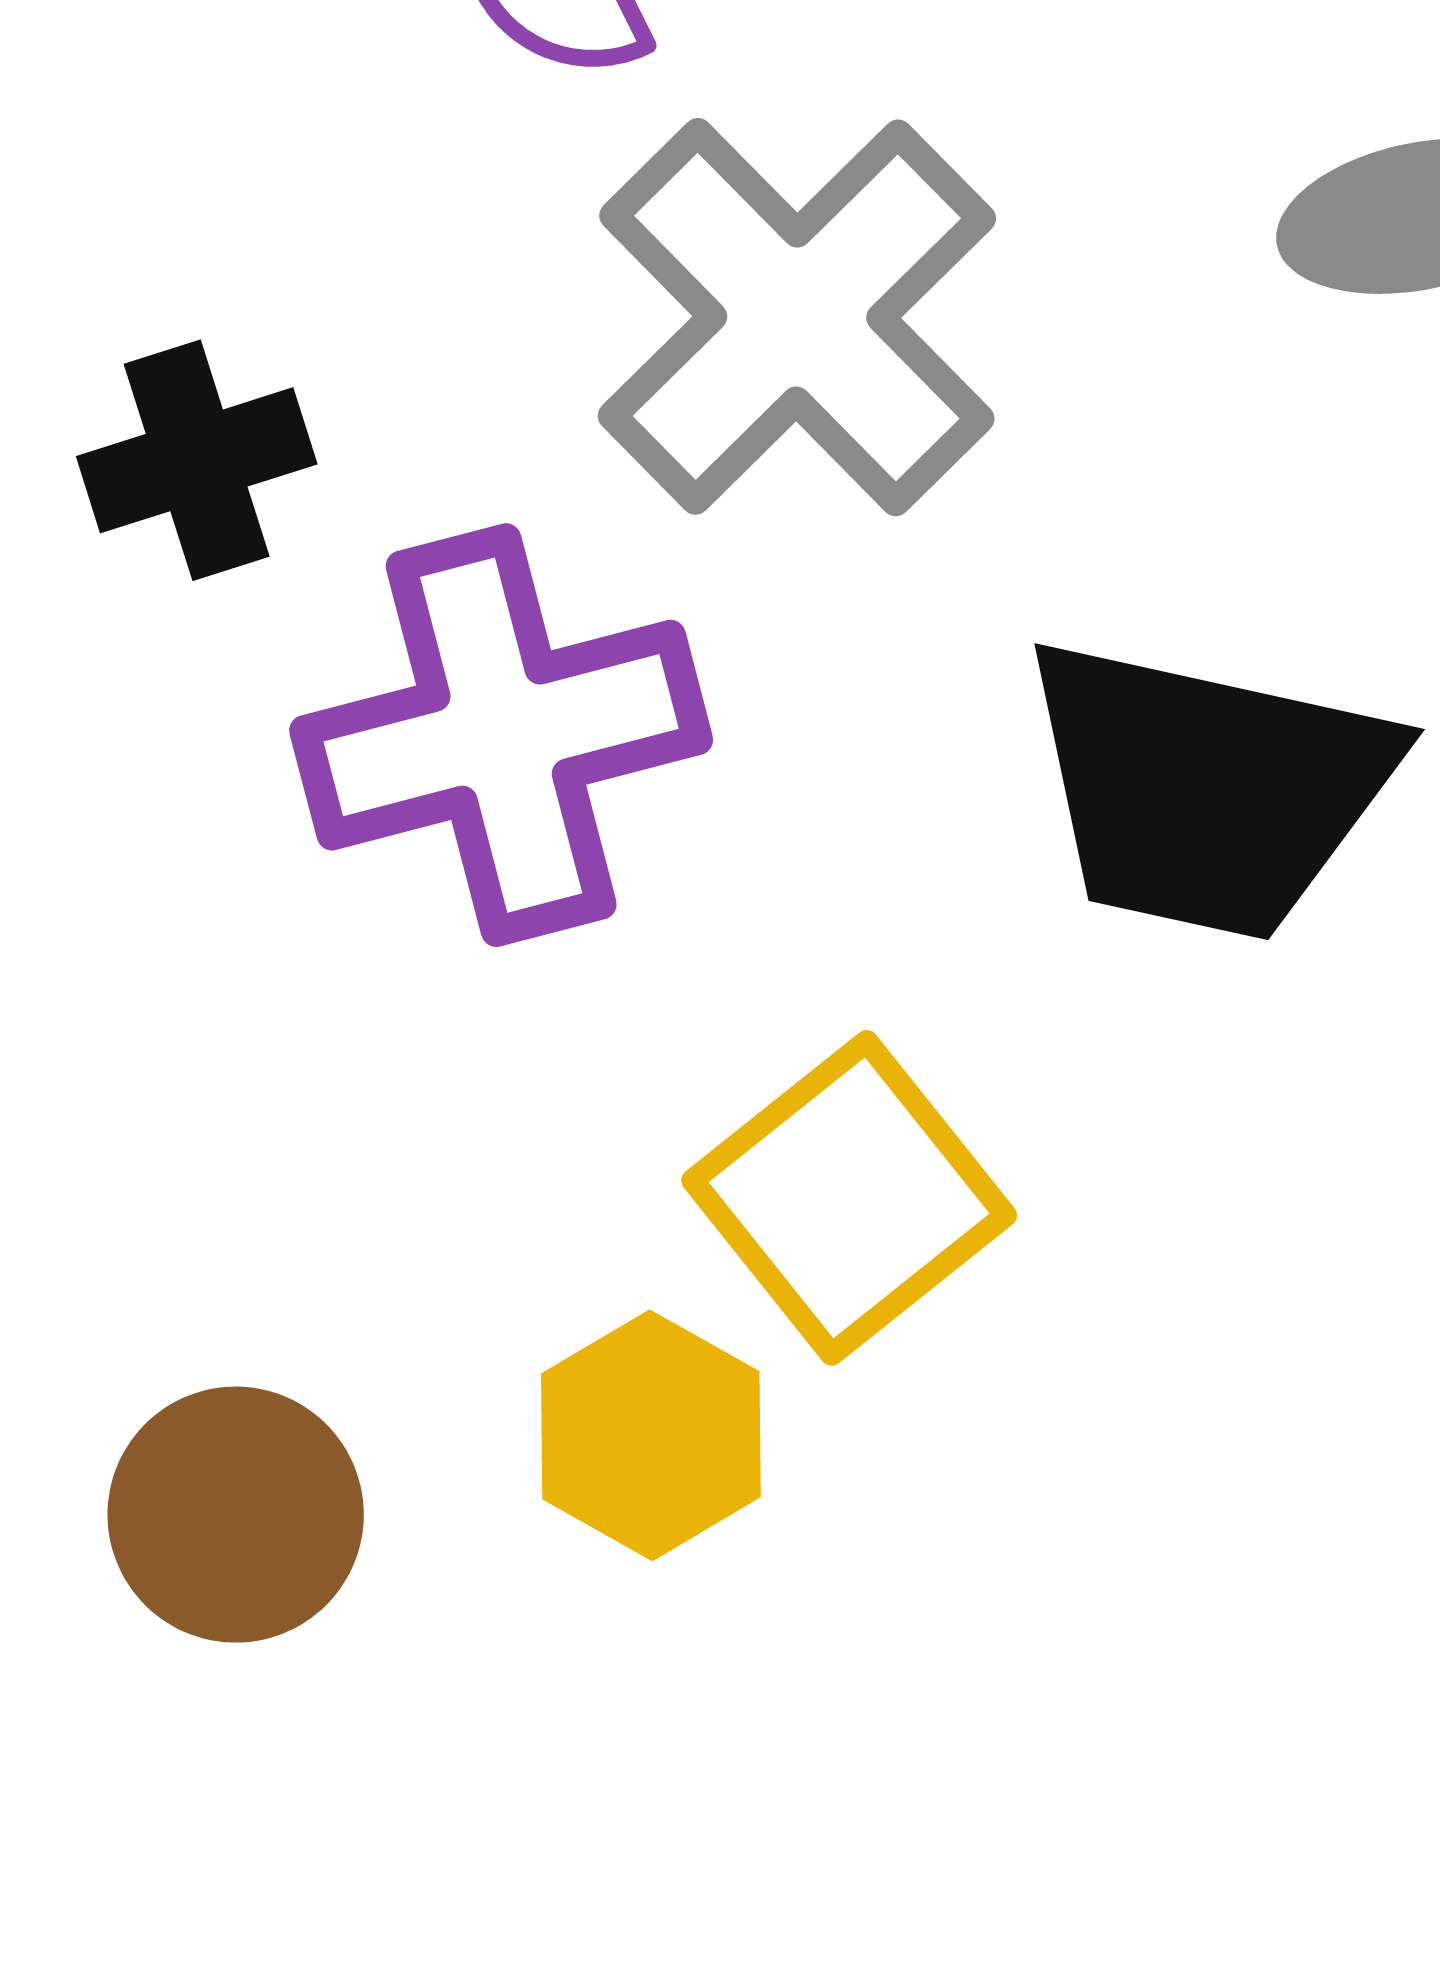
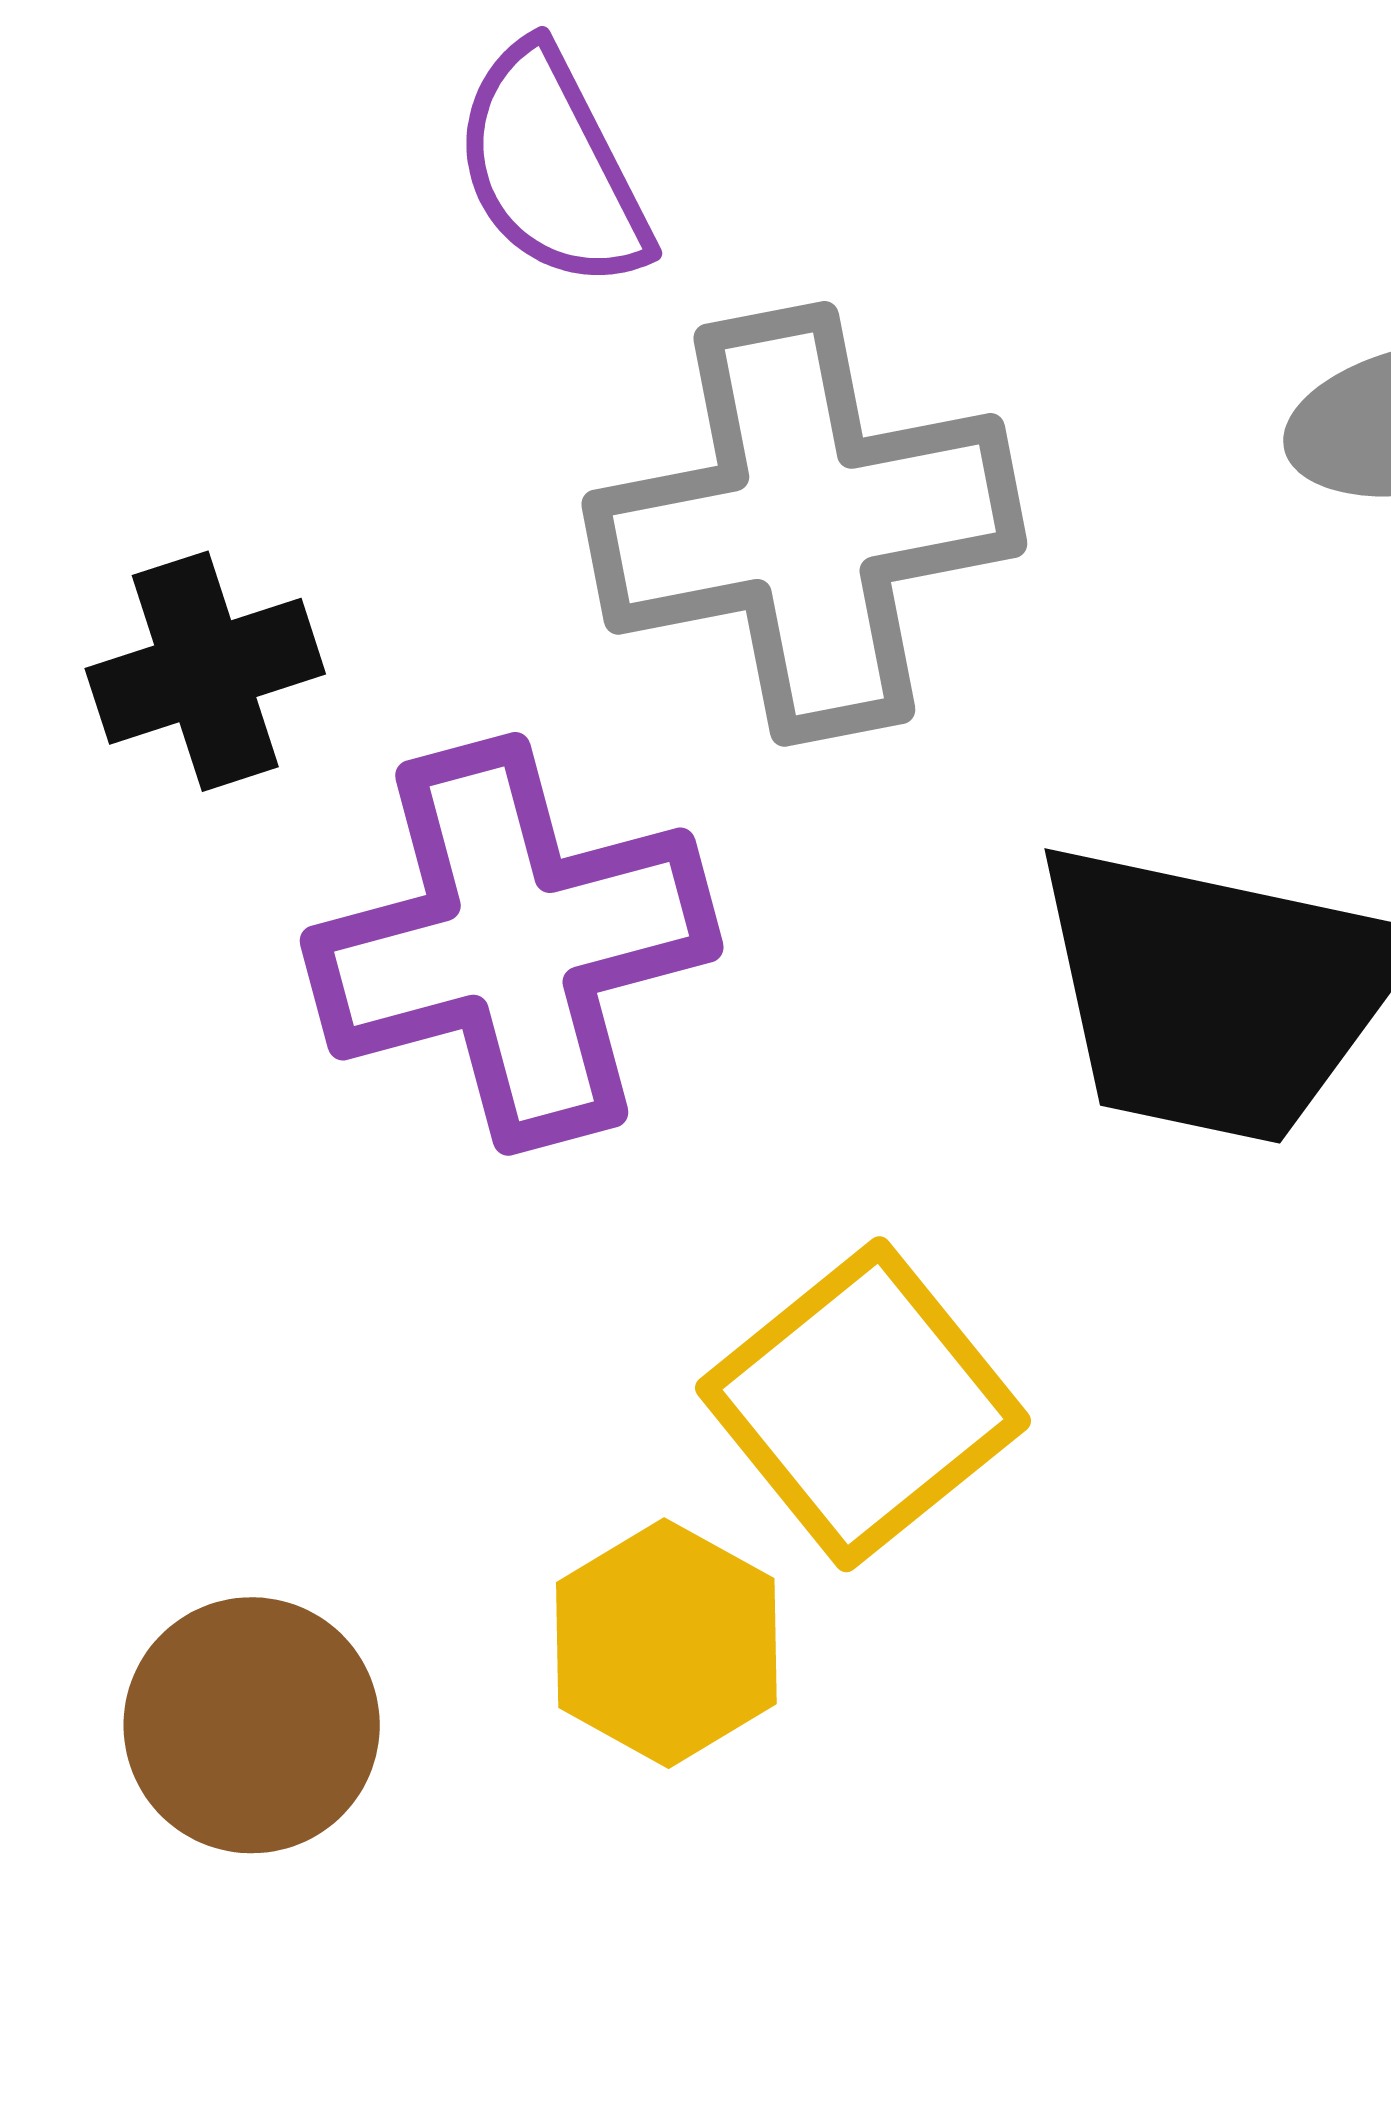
gray cross: (797, 317) -> (804, 524), turned 34

